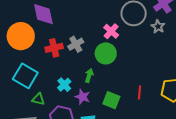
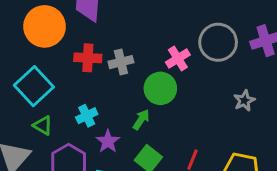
gray star: (158, 27) -> (244, 101), moved
green arrow: (89, 75) -> (141, 120), moved

